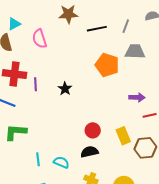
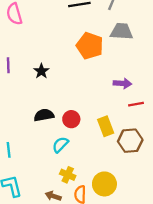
black semicircle: (90, 152) -> (44, 115), moved
cyan semicircle: (61, 162) -> (60, 145), moved, turned -70

